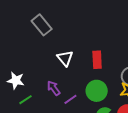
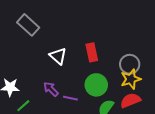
purple line: (70, 99) -> (70, 98), turned 56

